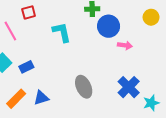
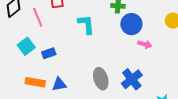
blue cross: (129, 87) -> (132, 79), moved
orange rectangle: (16, 99) -> (35, 82), turned 48

